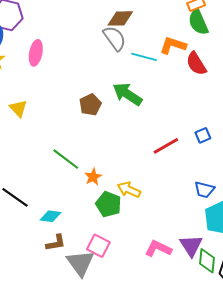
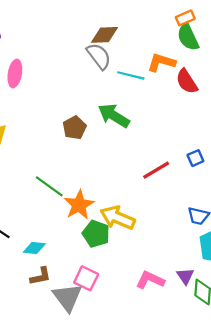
orange star: (93, 177) -> (79, 205), size x1.6
yellow arrow: (129, 190) -> (118, 218), size x1.4
purple triangle: (191, 246) -> (185, 276), size x0.7

